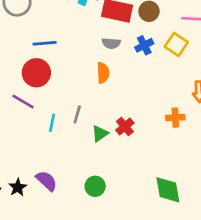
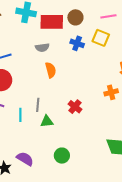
gray semicircle: (111, 43) -> (42, 48), moved
blue cross: (144, 45) -> (77, 43), turned -32
green triangle: (100, 134) -> (47, 121), moved, turned 40

